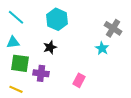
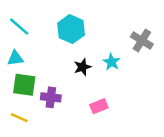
black star: (50, 47) -> (82, 67), moved
cyan star: (102, 48) -> (112, 62), moved
pink rectangle: (79, 80) -> (99, 106), turned 40

